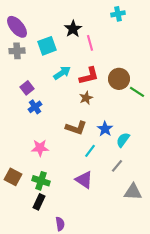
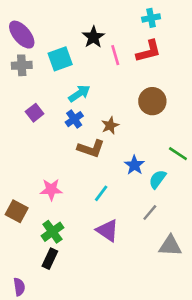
red L-shape: (89, 76) -> (148, 51), moved
green line: (137, 92) -> (178, 154), moved
blue cross: (35, 107) -> (74, 119), moved
brown L-shape: (76, 128) -> (91, 149), moved
cyan line: (90, 151) -> (101, 193), moved
brown square: (13, 177) -> (17, 211), moved
green cross: (41, 181) -> (52, 232), turned 36
purple semicircle: (60, 224) -> (19, 287), moved

